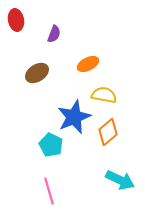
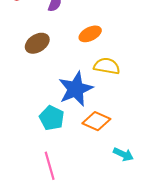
orange diamond: (108, 132) -> (96, 121), moved, turned 64
cyan arrow: (120, 180) -> (123, 154), size x0.7

